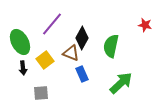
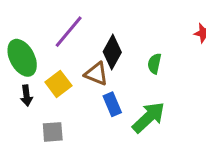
green semicircle: (111, 46) -> (154, 64), size x0.6
green arrow: (121, 83) -> (149, 117), moved

